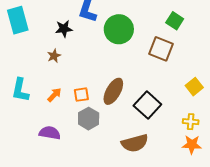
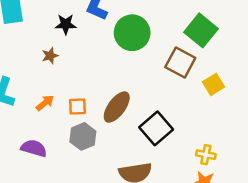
green square: (175, 21) -> (201, 30), size x1.5
yellow square: (194, 87) -> (213, 84), moved

